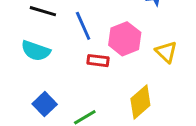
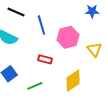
red rectangle: (98, 61) -> (45, 59), moved

